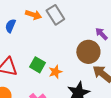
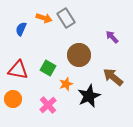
brown circle: (88, 52) -> (79, 55), moved
orange star: (55, 72) -> (66, 84), moved

